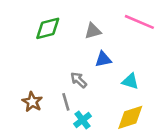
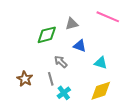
green diamond: (48, 28) -> (47, 35), moved
blue triangle: (103, 59) -> (80, 46), turned 32

